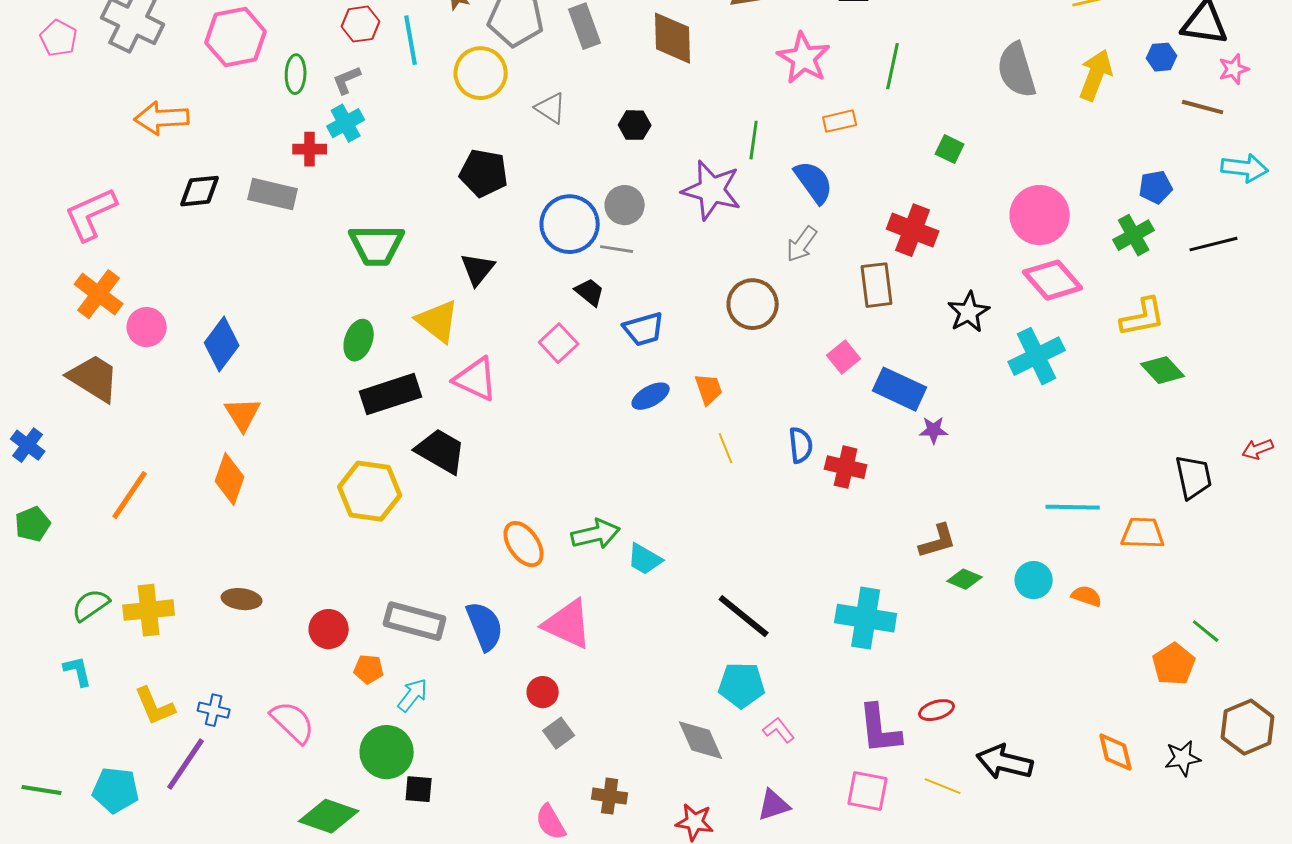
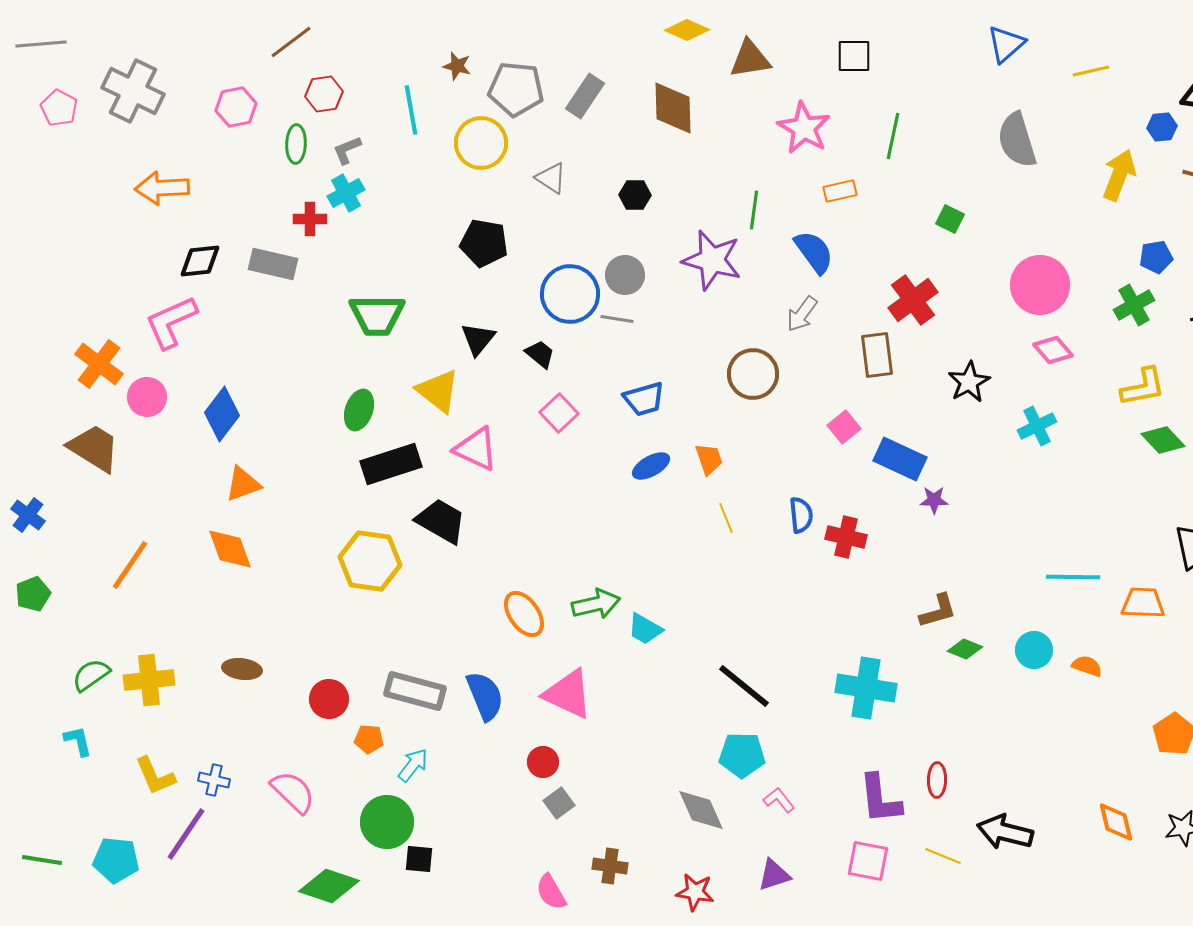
red hexagon: (361, 24) -> (324, 94), moved
gray rectangle: (585, 26) -> (585, 96), turned 54
pink hexagon: (236, 37) -> (236, 107), size x0.7
yellow arrow: (1096, 75) -> (1119, 175), moved
pink L-shape: (91, 214) -> (171, 322), moved
red cross: (913, 230) -> (913, 300), turned 33
pink diamond: (1053, 280) -> (1053, 350), size x0.7
black trapezoid: (590, 292) -> (540, 354), moved
cyan cross: (1037, 356) -> (1037, 426), size x0.7
orange triangle: (243, 414) -> (243, 484), turned 42
orange diamond: (230, 479) -> (230, 549), turned -39
red ellipse: (937, 710) -> (937, 780), turned -72

